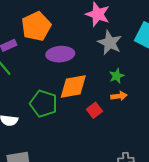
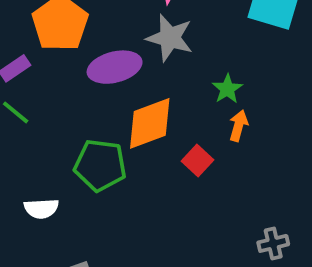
gray star: (110, 43) -> (170, 38), moved
orange arrow: (119, 96) -> (238, 126), turned -56

